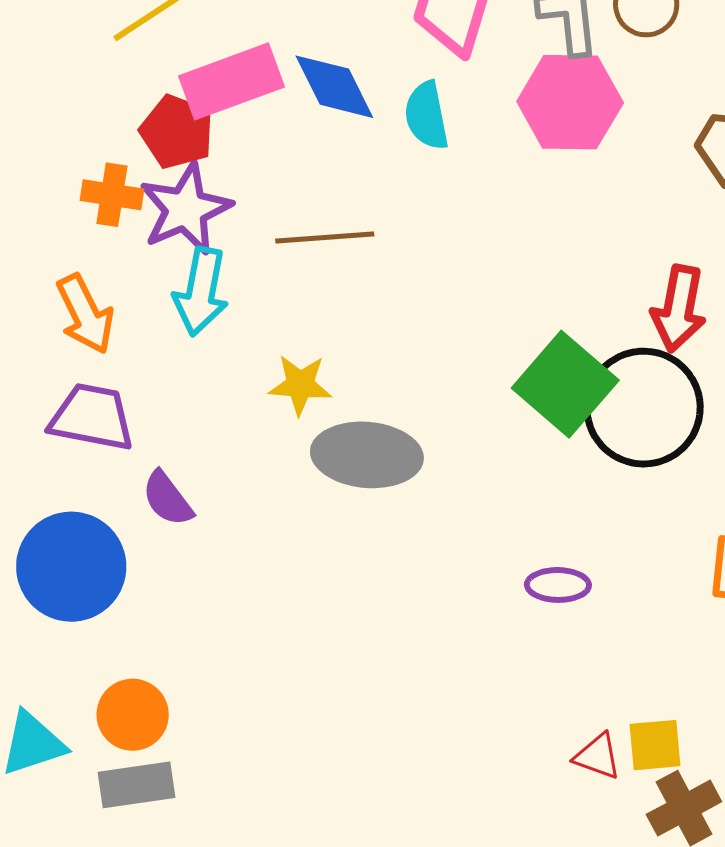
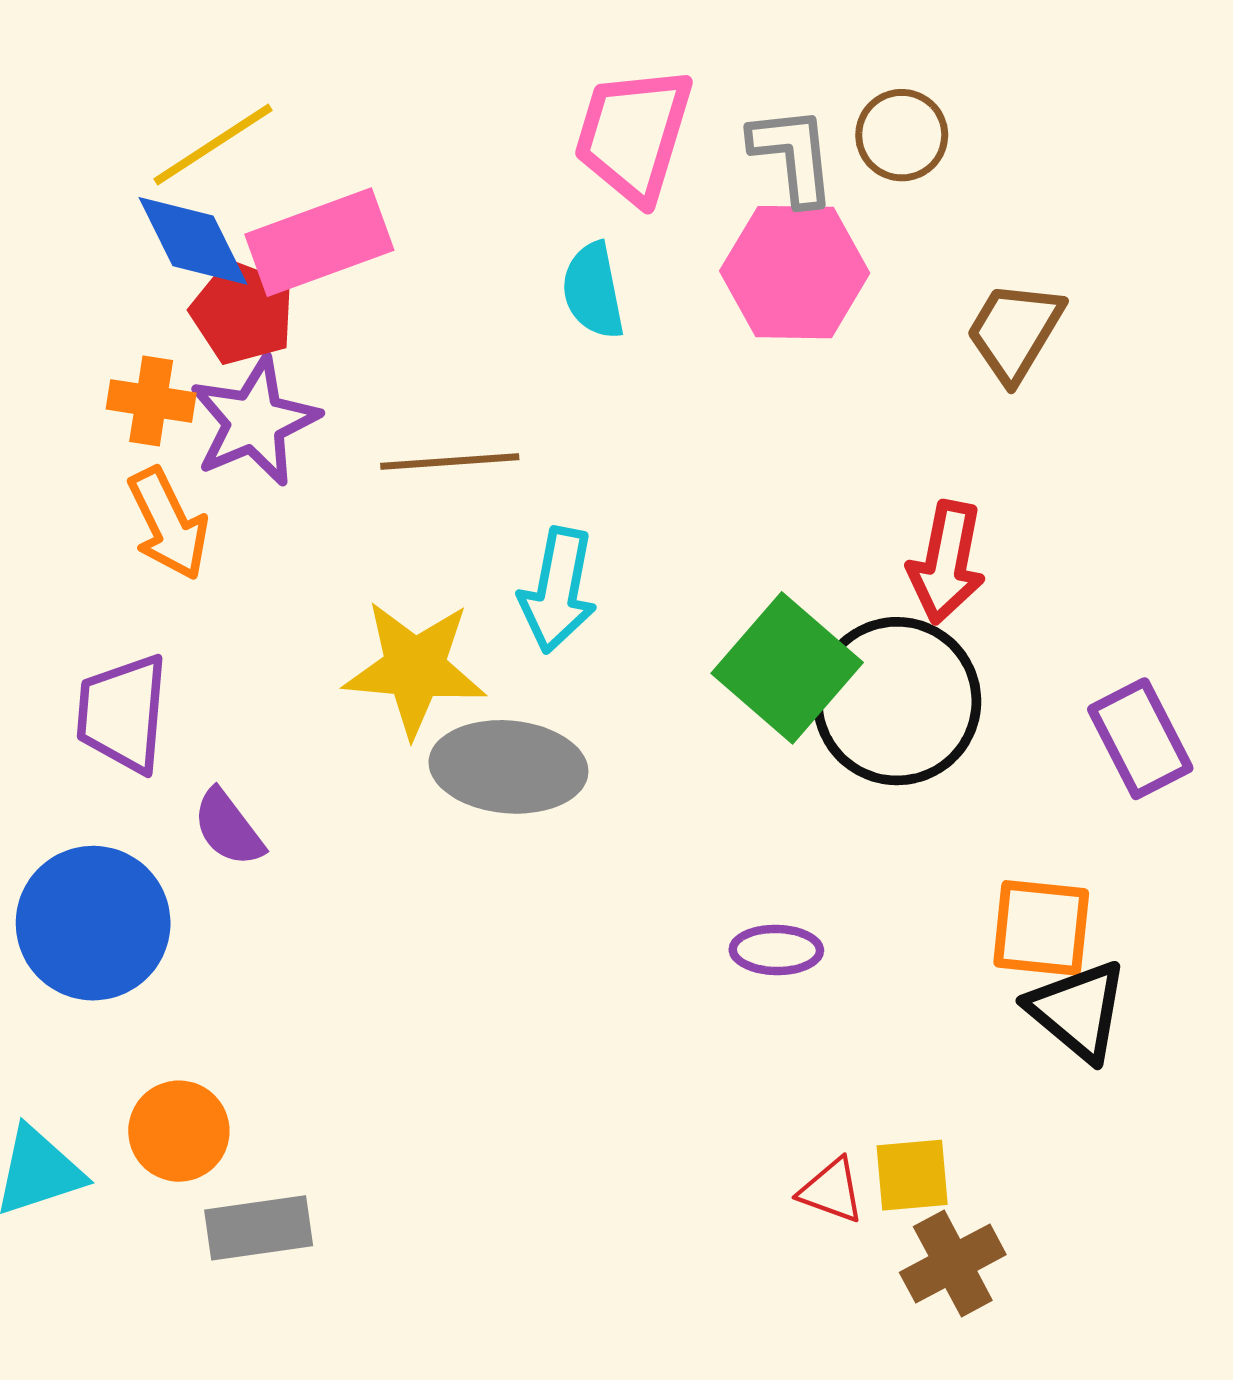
blue diamond: (334, 87) -> (193, 241), moved
cyan arrow: (201, 292) -> (558, 590), moved
orange arrow: (85, 314) -> (168, 524), moved
yellow star: (300, 385) -> (415, 668), size x1.6
purple trapezoid: (92, 417) -> (123, 713), turned -96
gray rectangle: (136, 785) -> (259, 1228), moved

